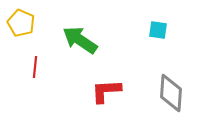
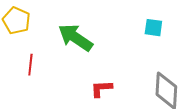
red L-shape: (106, 91) -> (101, 89), size x0.7

